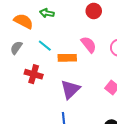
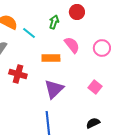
green arrow: (47, 13) -> (54, 22), moved, turned 96
cyan line: (45, 46) -> (29, 33), moved

